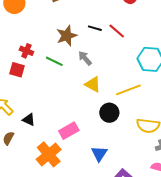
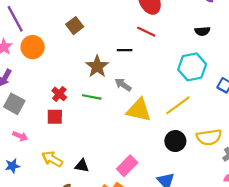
red line: (117, 31) -> (146, 32), moved
red cross: (26, 51) -> (59, 94), turned 32
yellow triangle: (93, 84) -> (139, 110), size x1.4
black circle: (109, 113) -> (175, 141), moved

